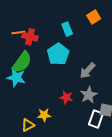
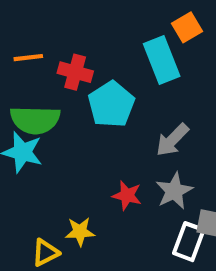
cyan rectangle: (67, 29) -> (162, 60), moved, size x1.5
red cross: (30, 37) -> (75, 72), moved
green semicircle: (22, 62) -> (35, 120), turned 55

